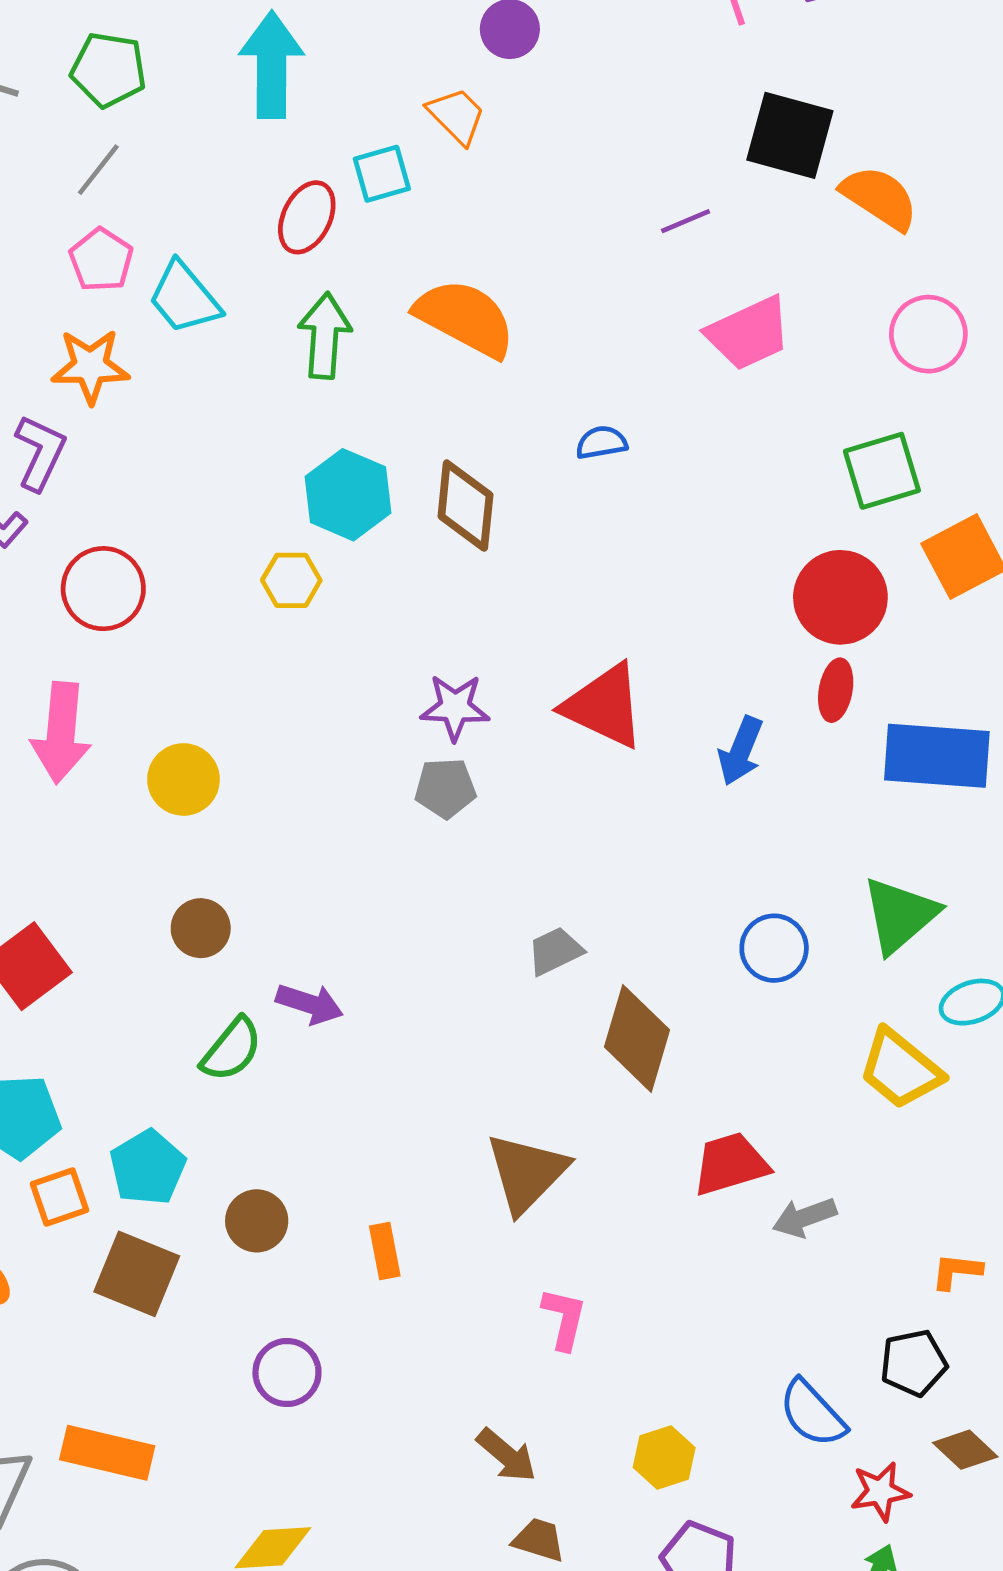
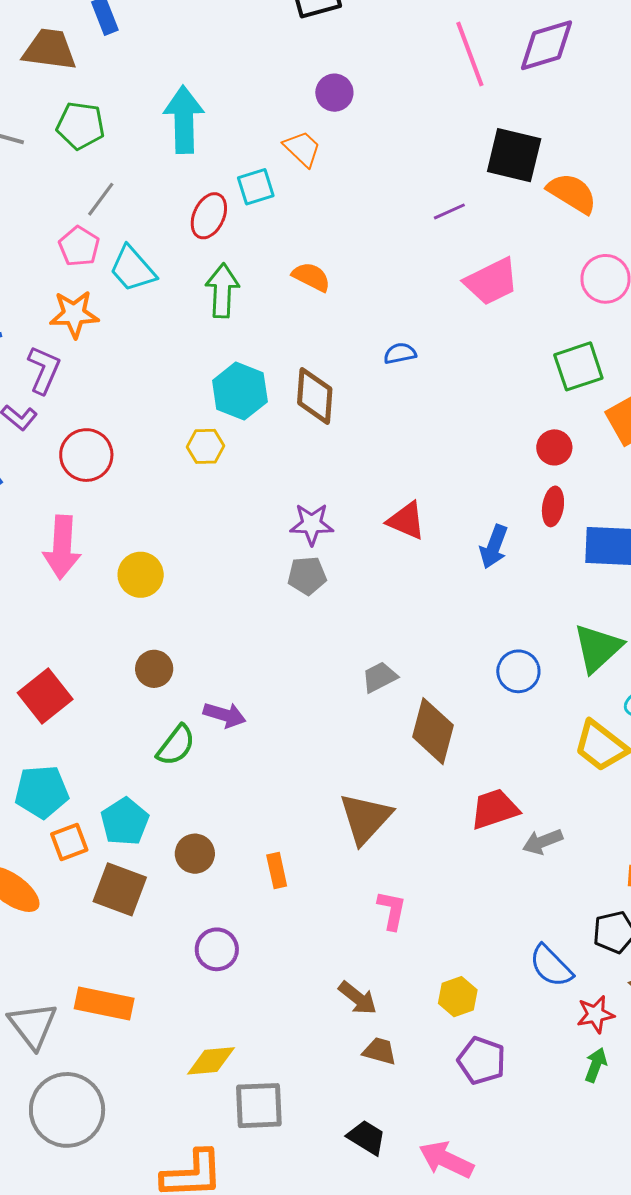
gray line: (98, 170) -> (101, 199), moved
orange semicircle: (465, 318) -> (311, 277), size x0.6
red circle: (840, 597) -> (554, 447), size x0.6
red triangle: (604, 706) -> (406, 521), size x0.7

